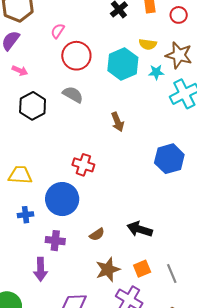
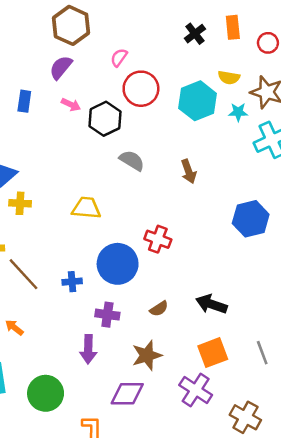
gray semicircle: (73, 95) -> (132, 161), moved
black hexagon: (33, 106) -> (105, 119), moved
red cross: (83, 165) -> (158, 239), moved
yellow trapezoid: (20, 175) -> (86, 208), moved
orange square: (142, 269) -> (213, 353), size x1.4
brown star: (108, 270) -> (147, 355), moved
gray line: (172, 273) -> (262, 353), moved

